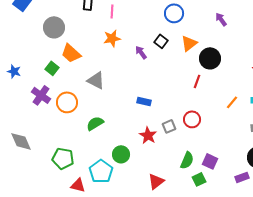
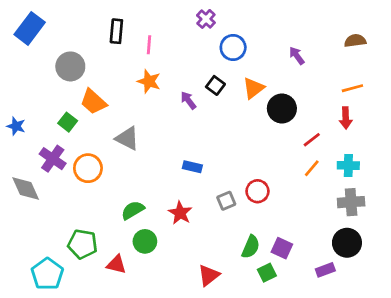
orange star: (112, 38) -> (149, 81), turned 30
red line: (197, 81) -> (312, 140), moved, turned 32
green semicircle: (95, 123) -> (133, 210), moved
red star: (148, 135) -> (180, 213), moved
gray diamond: (21, 141) -> (26, 189), moved
green circle: (121, 154) -> (145, 241), moved
cyan pentagon: (101, 171) -> (47, 274), moved
red triangle: (78, 185) -> (116, 264), moved

